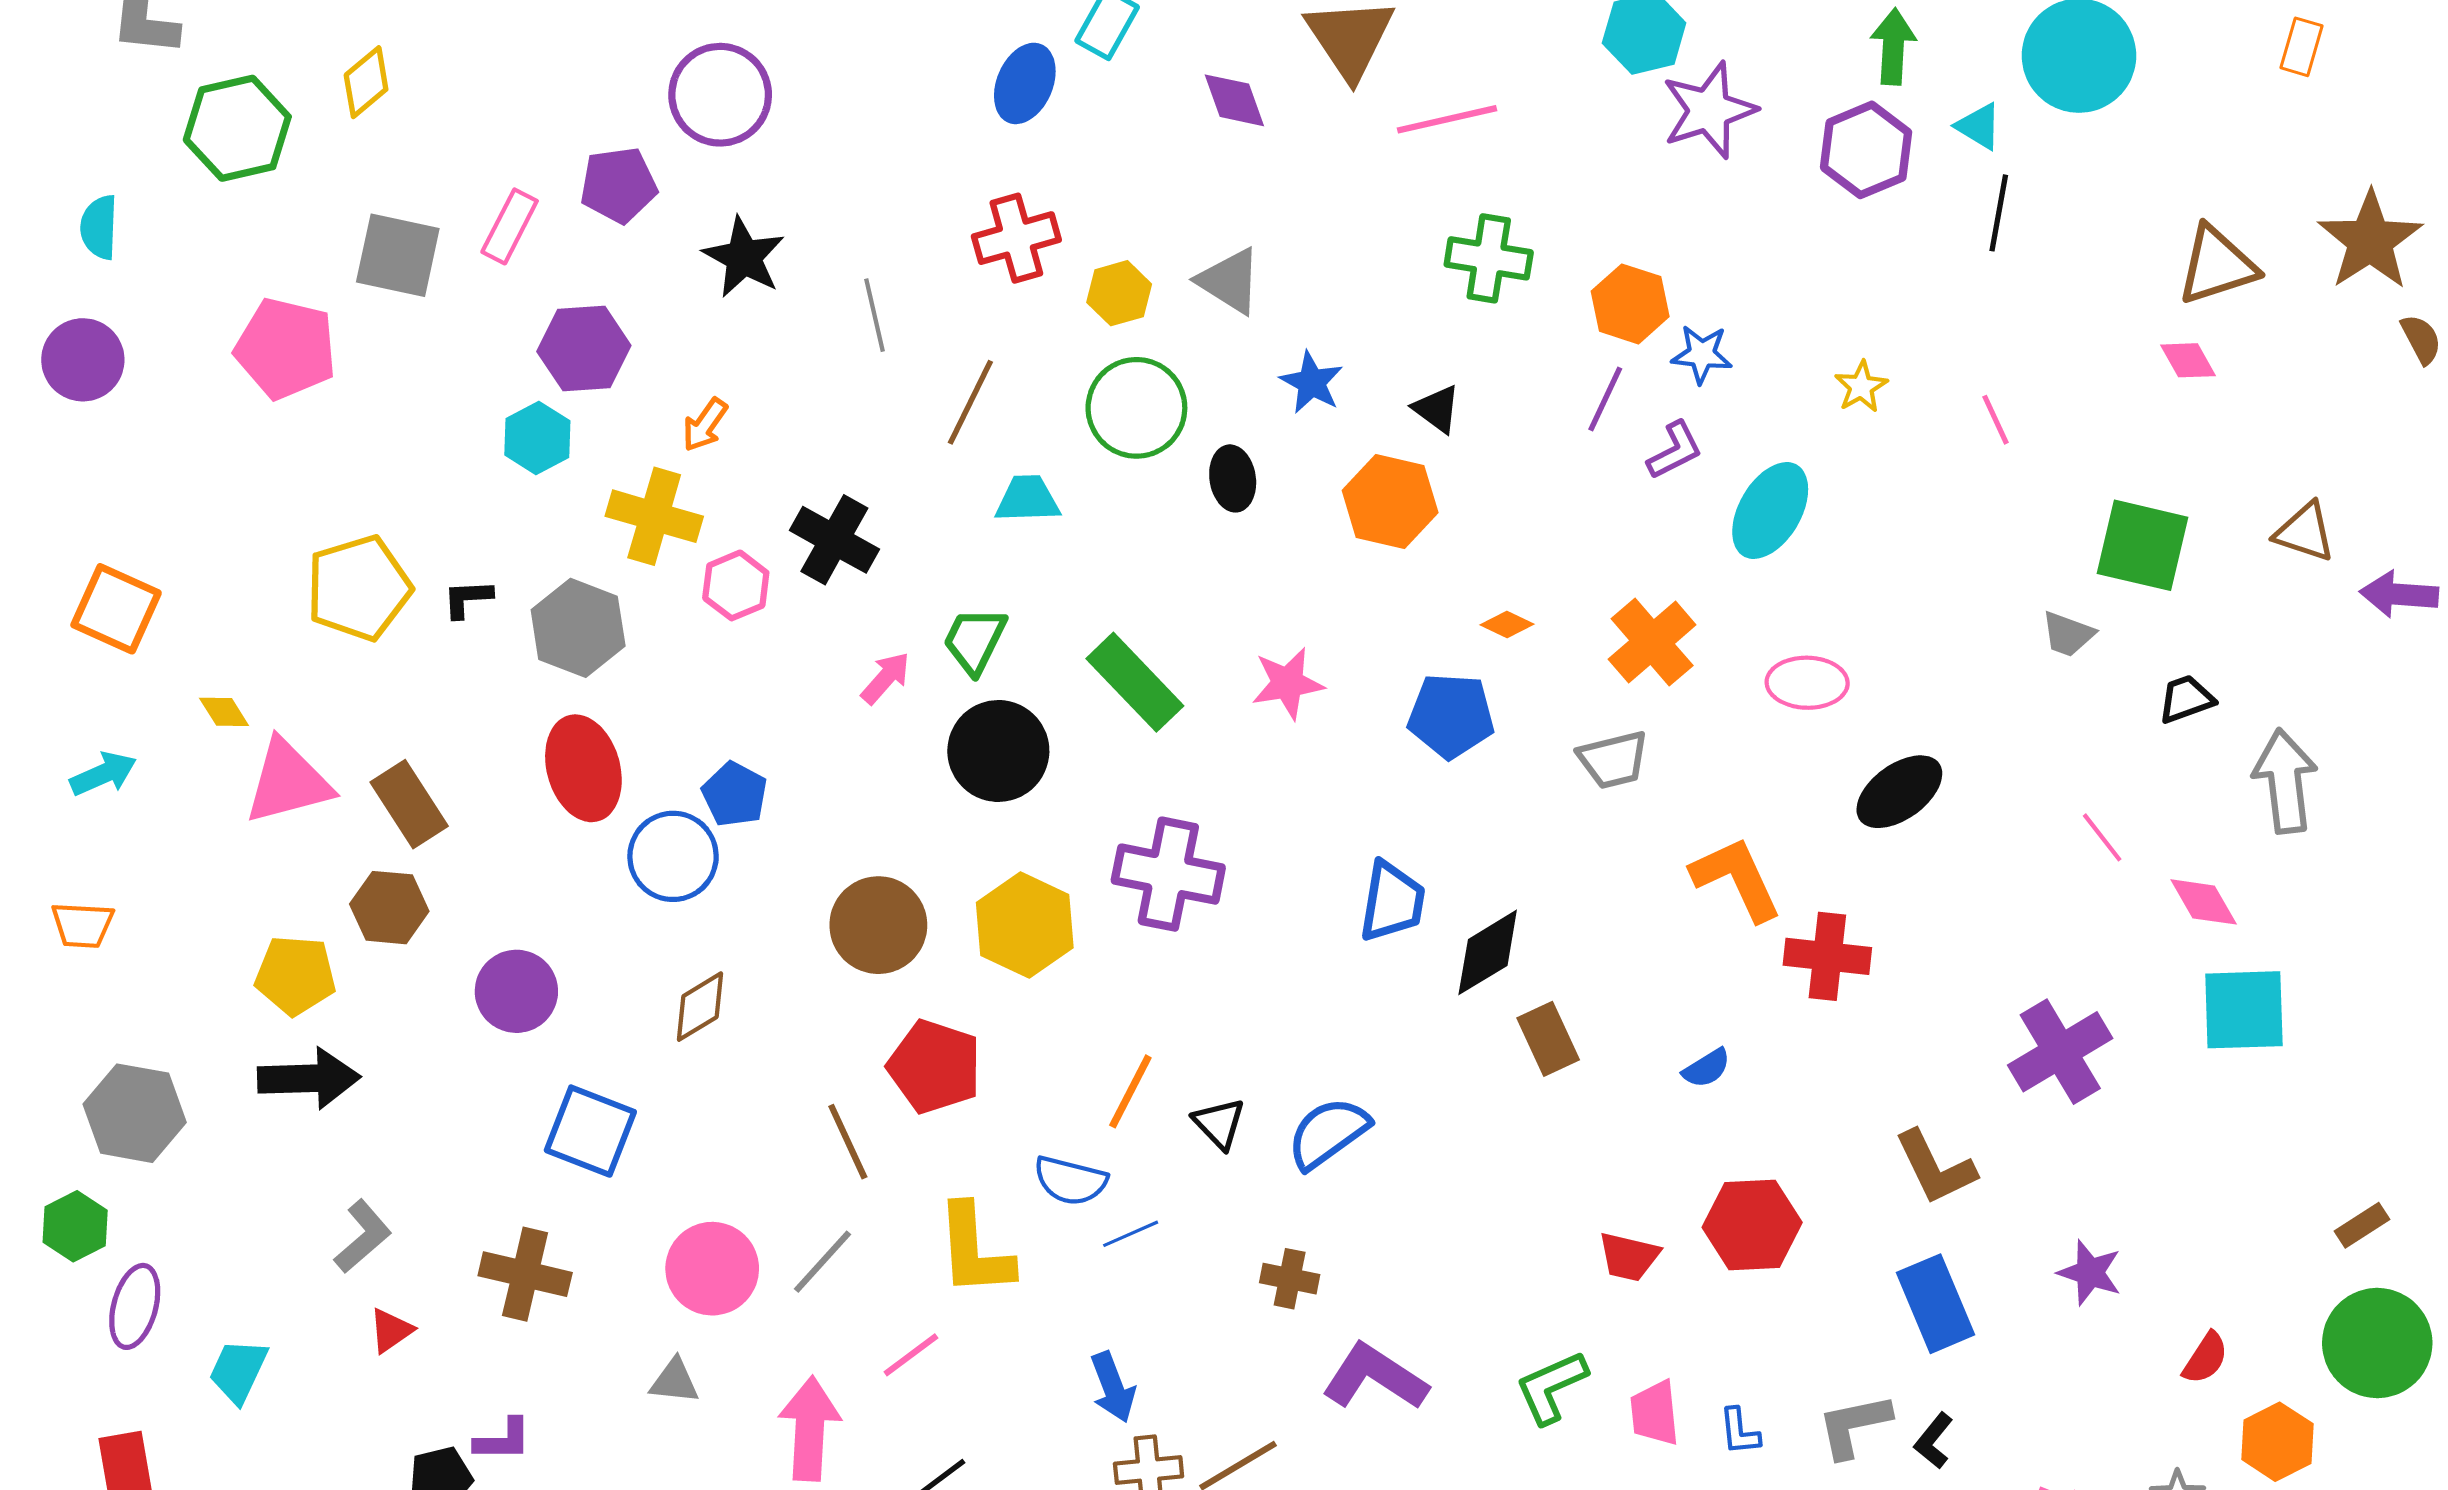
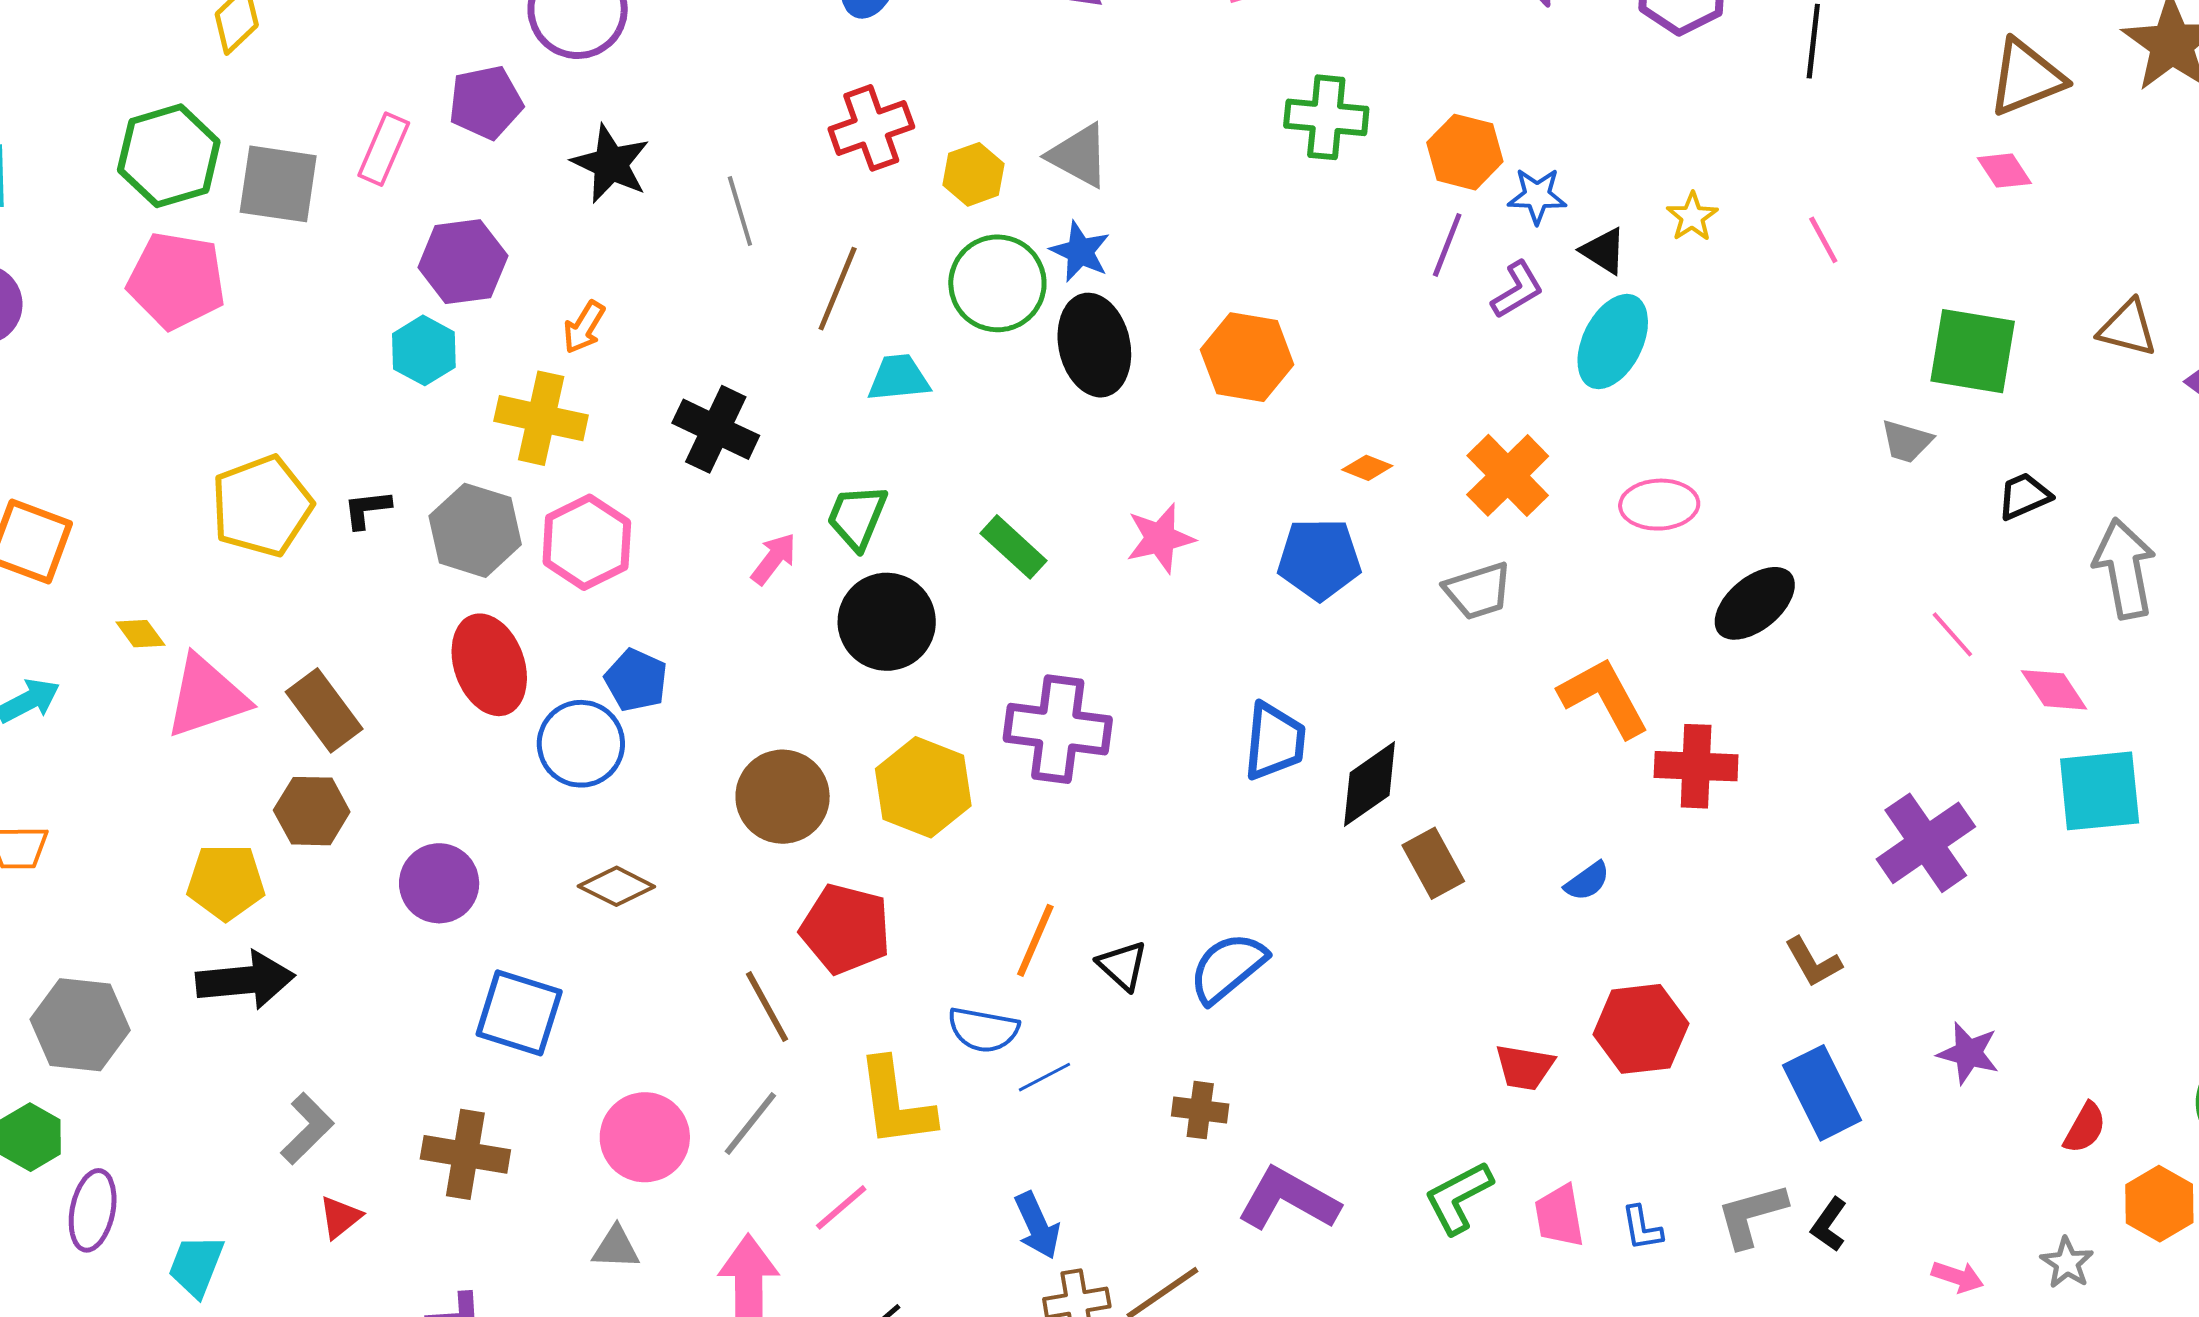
green hexagon: (237, 128) -> (169, 156), moved
blue star: (1312, 382) -> (1080, 252), moved
black triangle: (1437, 409) -> (1604, 251), moved
black ellipse: (1233, 478) -> (1094, 345), size x1.6
pink hexagon: (736, 585) -> (587, 542), moved, size x1.4
green rectangle: (1135, 682) -> (1013, 547), size x0.7
brown diamond: (700, 1007) -> (616, 886), turned 62
brown L-shape: (1935, 1168) -> (1813, 962), size x0.7

